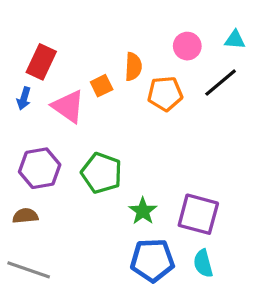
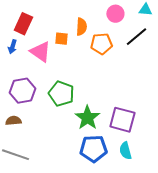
orange square: (102, 86) -> (61, 39), turned 32
green star: (143, 211) -> (87, 118), size x1.4

